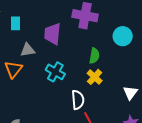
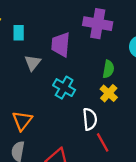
gray triangle: (28, 50) -> (33, 63), turned -42
orange triangle: (13, 69) -> (22, 121), moved

